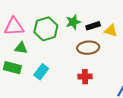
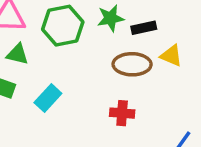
yellow triangle: (111, 31) -> (171, 56), moved

